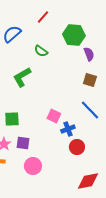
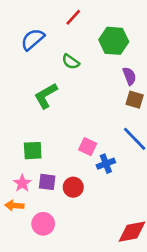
purple semicircle: (89, 54) -> (129, 76), moved
red circle: (77, 147) -> (73, 187), moved
pink circle: (33, 166) -> (43, 224), moved

